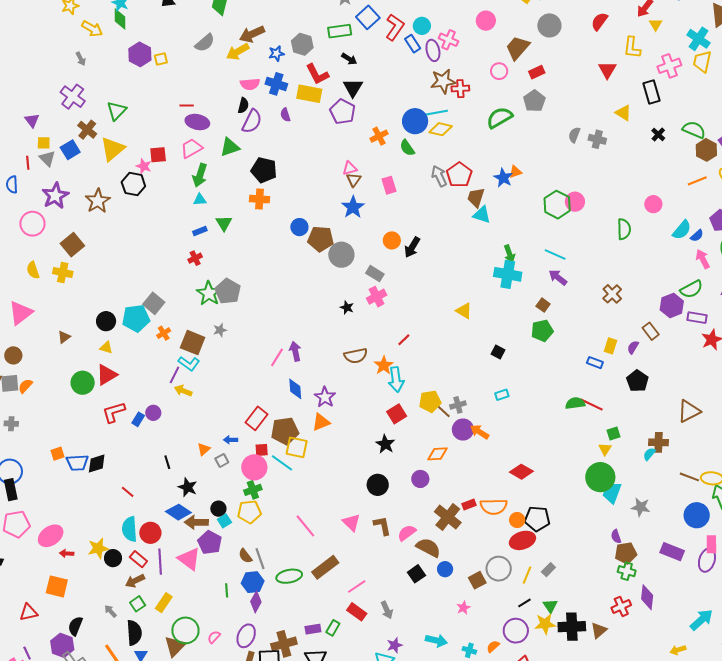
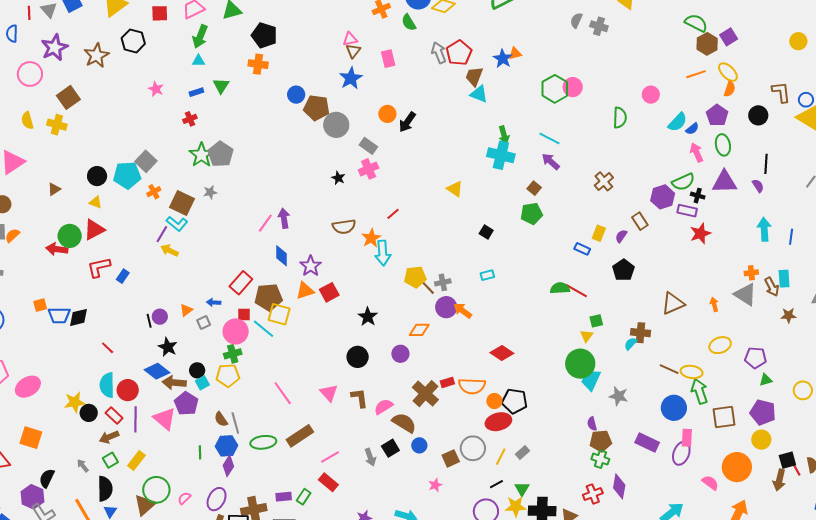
black cross: (658, 134) -> (698, 196), moved, turned -32
pink star: (144, 166) -> (156, 89), moved
purple circle: (153, 413) -> (160, 317), moved
red square: (397, 414) -> (329, 292), moved
red arrow: (67, 553) -> (57, 249), moved, size x1.5
gray arrow: (387, 610) -> (370, 457), moved

